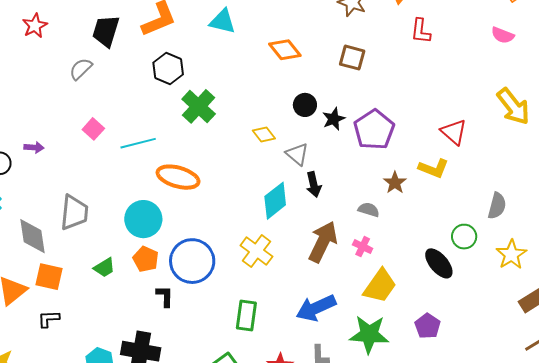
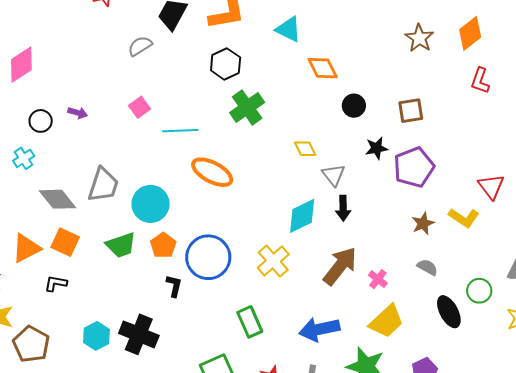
orange diamond: (285, 50) -> (323, 68), moved
brown square: (352, 58) -> (411, 111), moved, turned -36
black circle: (305, 105) -> (354, 106), moved
gray semicircle: (369, 210) -> (427, 267), moved
cyan circle: (143, 219) -> (151, 204), moved
gray diamond: (33, 236) -> (57, 199), turned -42
green trapezoid: (104, 268) -> (121, 245), size x1.4
green rectangle: (246, 316) -> (250, 322), turned -44

